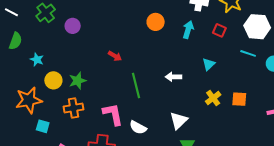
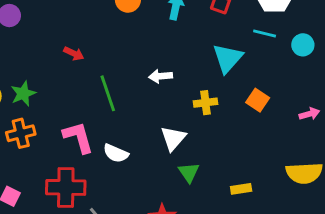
cyan triangle: (209, 64) -> (228, 58), moved, size x1.6
yellow cross: (213, 98) -> (206, 103), moved, turned 35
orange square: (239, 99) -> (258, 100), turned 35

